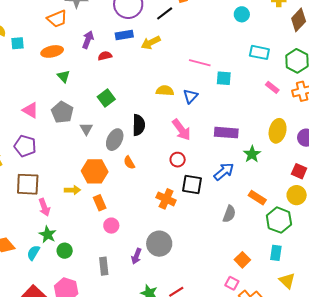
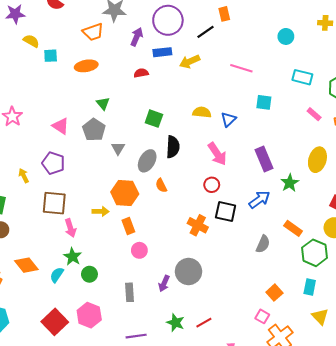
purple arrow: (88, 40) -> (137, 37), moved
pink line: (200, 63) -> (241, 68), moved
green triangle: (64, 76) -> (103, 103), moved
green square: (106, 98) -> (154, 119), moved, turned -36
purple rectangle: (226, 133) -> (264, 159), turned 60

